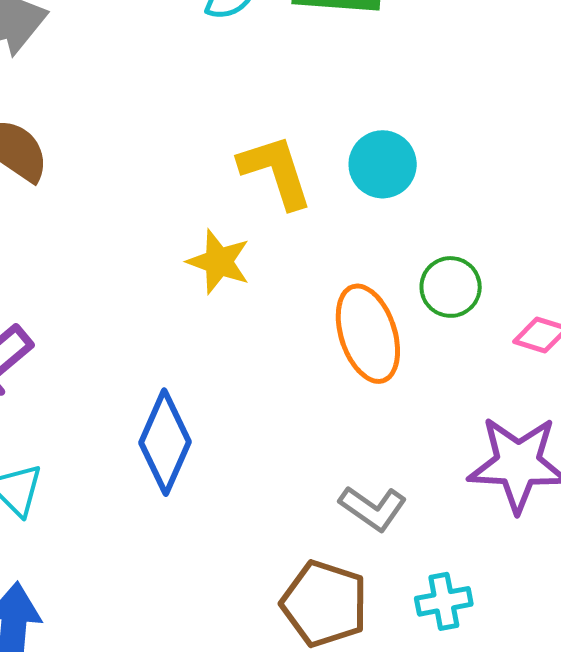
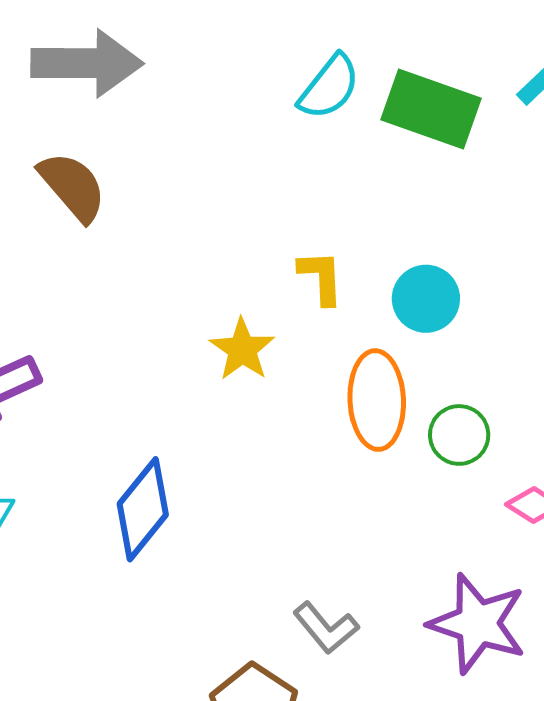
yellow L-shape: (276, 171) -> (321, 277), size x0.7
orange ellipse: (368, 334) -> (377, 400), moved

